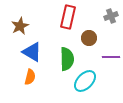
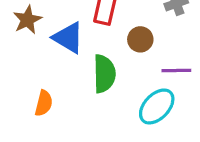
blue triangle: (32, 52) -> (68, 38), moved
cyan ellipse: (85, 81) -> (157, 106), moved

